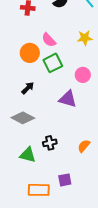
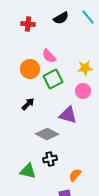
yellow star: (85, 38) -> (85, 68), moved
gray diamond: (23, 118) -> (47, 134), moved
orange semicircle: (84, 146) -> (75, 175), moved

